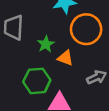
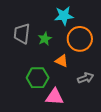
green star: (46, 44) -> (45, 39), moved

